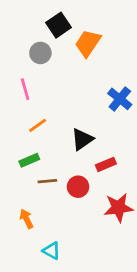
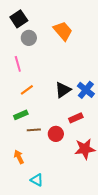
black square: (59, 25) -> (19, 19), moved
orange trapezoid: (88, 43) -> (63, 31), turned 105
blue cross: (120, 99) -> (86, 90), moved
black triangle: (82, 139) -> (63, 90), moved

